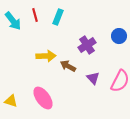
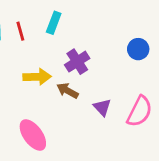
red line: (35, 15) -> (20, 31), moved
purple cross: (87, 45) -> (77, 62), moved

